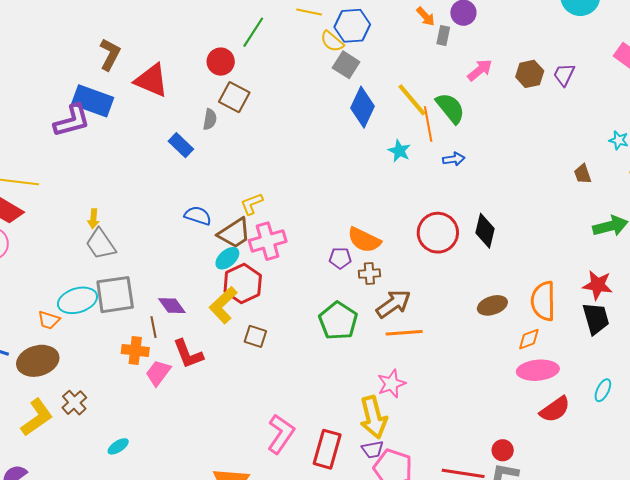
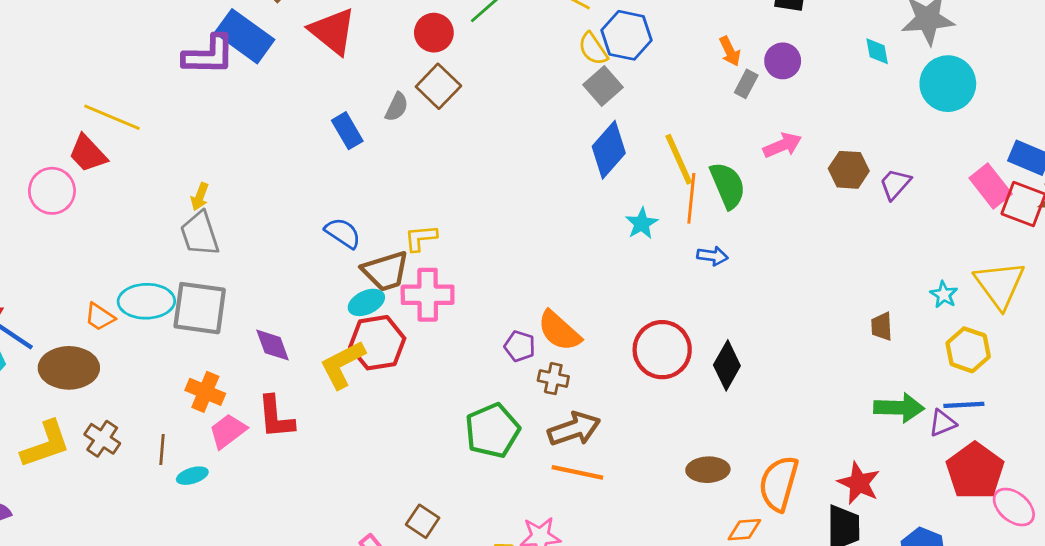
brown line: (153, 327) -> (162, 449), moved
brown square: (255, 336) -> (423, 521), moved
brown cross: (74, 403) -> (102, 439), turned -30
cyan ellipse: (118, 446) -> (192, 476), moved

